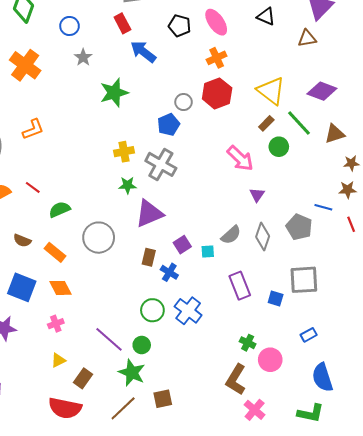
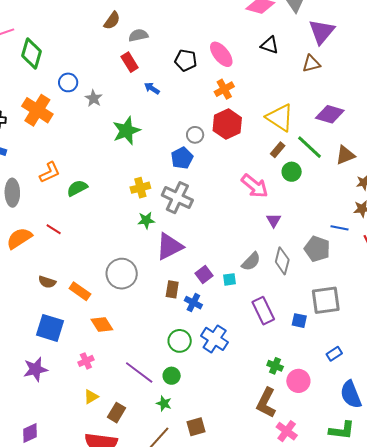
blue circle: (70, 26) -> (68, 82), moved
blue arrow: (143, 52) -> (152, 88), size x0.6
green semicircle: (60, 209) -> (77, 188), moved
orange diamond: (60, 288) -> (102, 324), moved
green star: (132, 373) -> (164, 403), size x0.6

